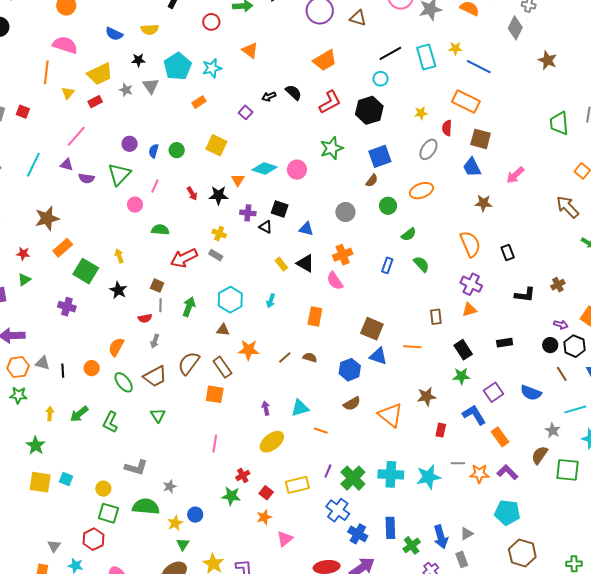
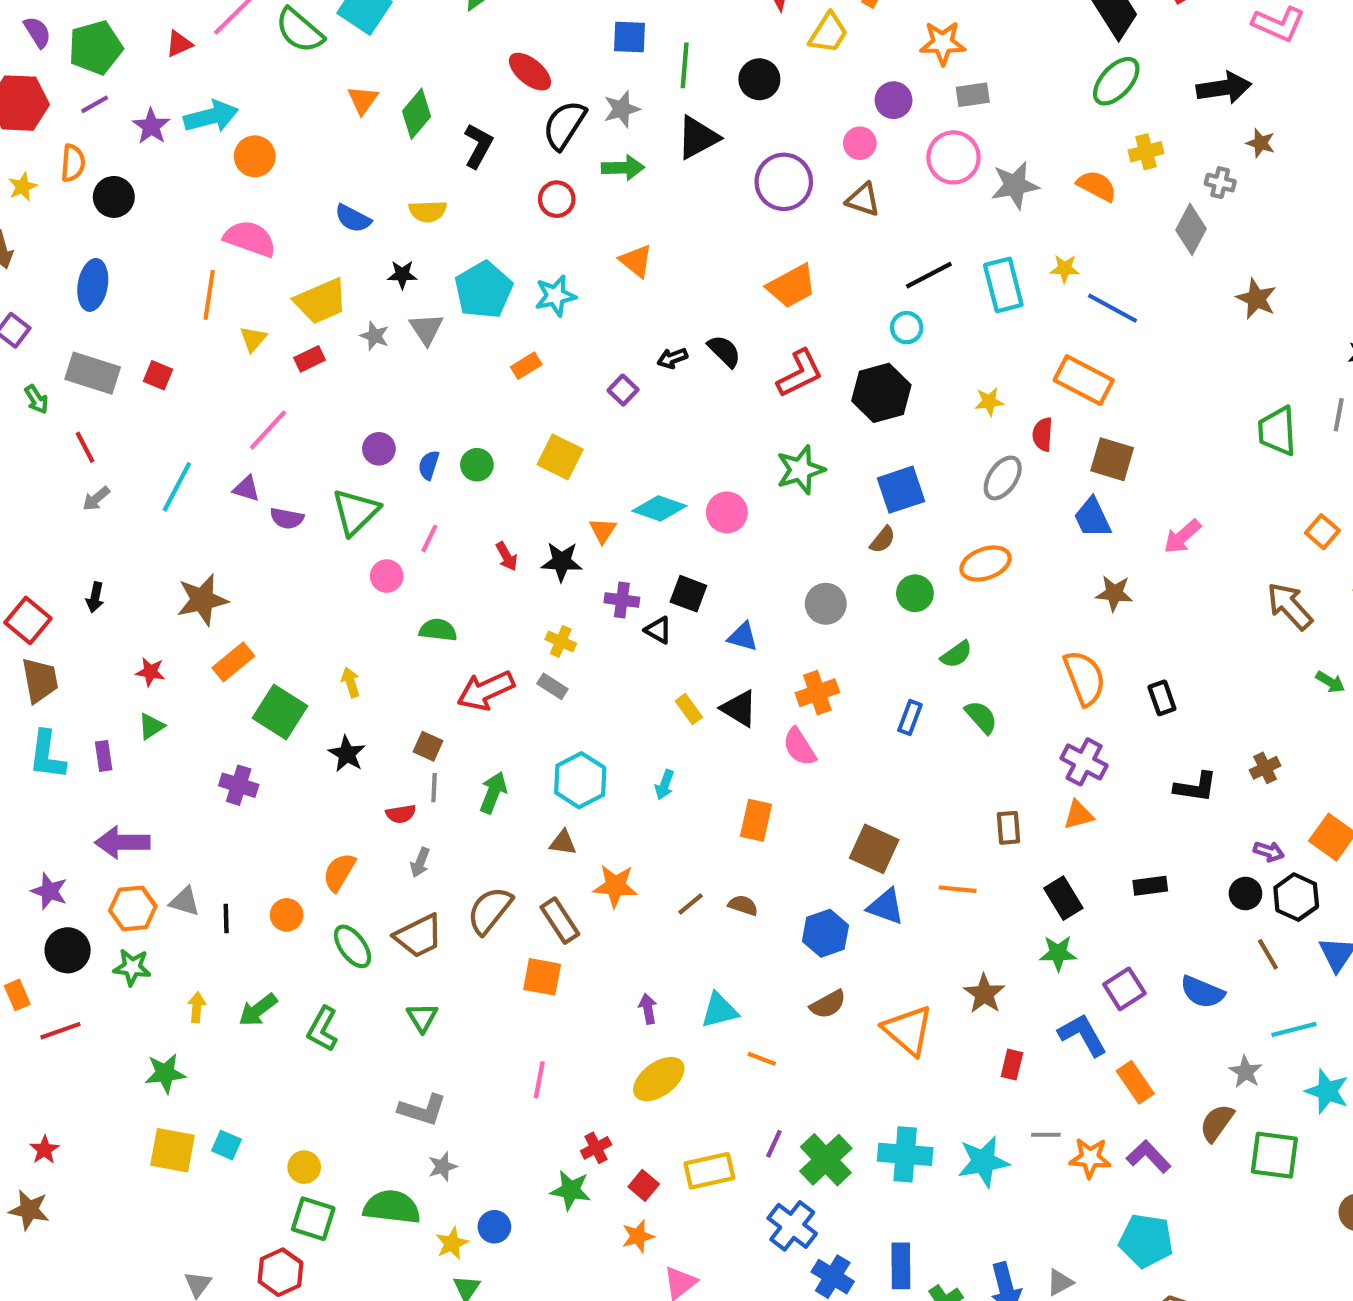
brown star: (427, 396) -> (984, 994), turned -30
green star: (36, 446) -> (165, 1073), turned 30
gray L-shape: (136, 467) -> (422, 1110), moved

